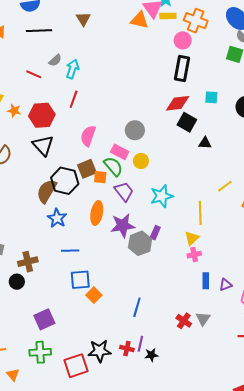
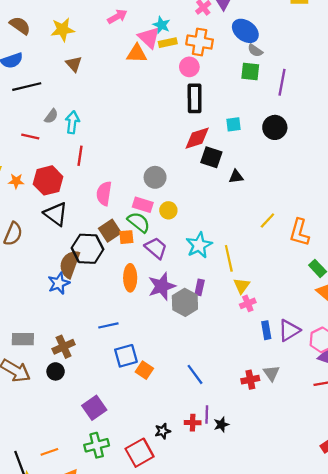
yellow line: (200, 213) -> (229, 258), moved
blue star: (57, 218) -> (59, 283), moved, turned 30
purple triangle: (225, 285) -> (289, 330), size x1.5
blue line: (137, 307) -> (195, 374), turned -42
red cross: (184, 321) -> (250, 380), turned -35
black star: (100, 351) -> (163, 431), size x0.6

